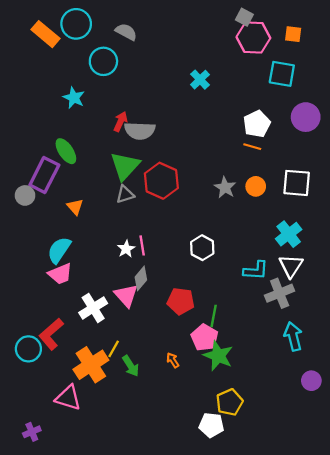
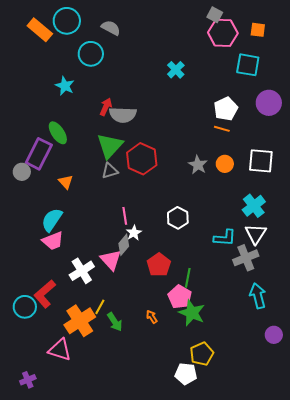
white star: (126, 249) -> (134, 233), moved
red pentagon: (181, 301) -> (159, 265), turned 30

